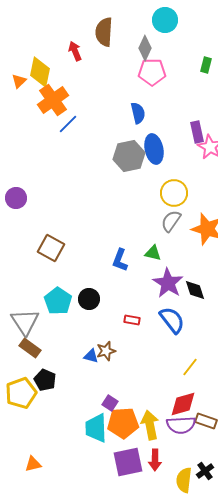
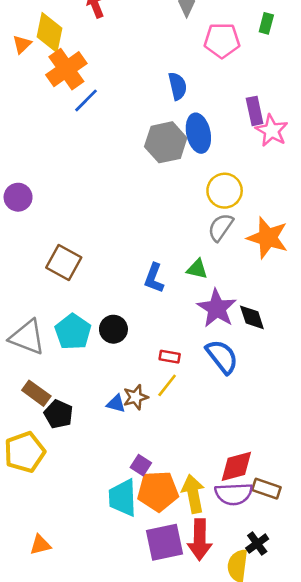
pink pentagon: (152, 72) -> (222, 40), moved
gray triangle: (25, 322) -> (27, 337), moved, turned -36
yellow line: (190, 367) -> (167, 385), moved
black pentagon: (45, 380) -> (59, 414), moved
red arrow: (155, 460) -> (200, 540), size x1.4
black cross: (205, 471) -> (257, 544), moved

